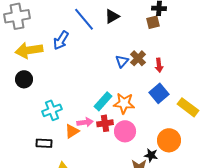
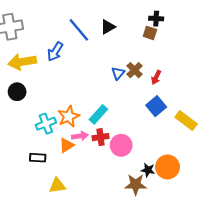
brown square: (153, 22) -> (150, 33), turned 32
red arrow: (159, 65) -> (156, 77), turned 32
orange star: (124, 103) -> (69, 116), moved, turned -30
orange circle: (169, 140) -> (168, 167), moved

